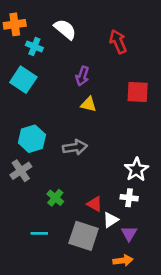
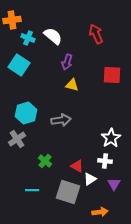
white semicircle: (65, 29) -> (53, 36), moved
purple triangle: (129, 233) -> (114, 184), moved

